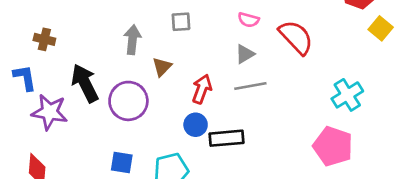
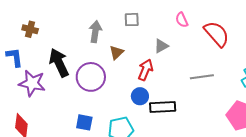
pink semicircle: (248, 20) -> (182, 20), turned 49
gray triangle: (245, 54) -> (161, 46), moved
gray line: (250, 86) -> (202, 77), moved

